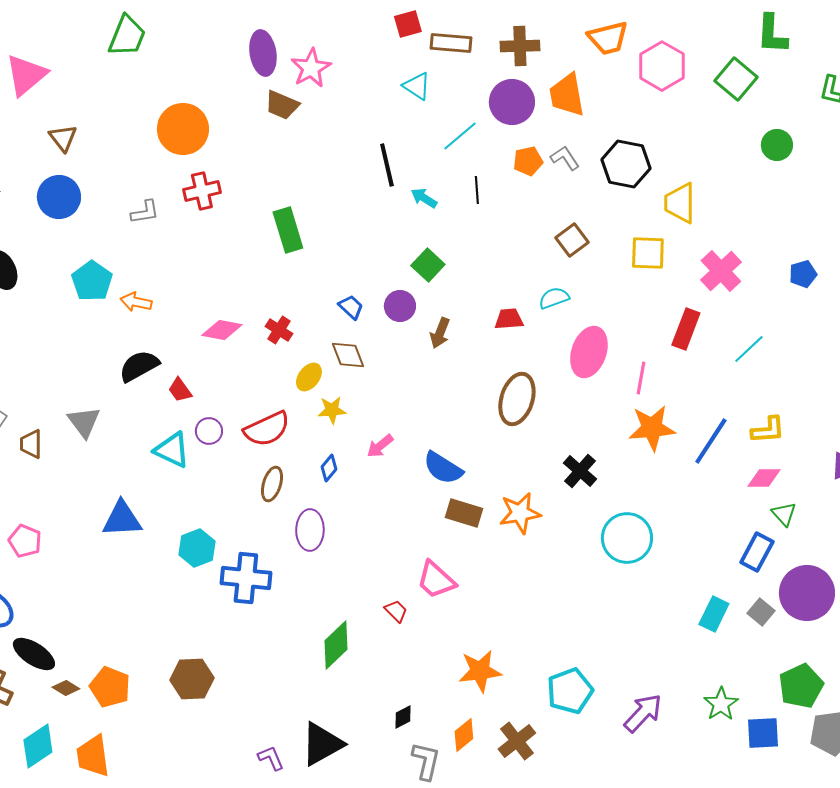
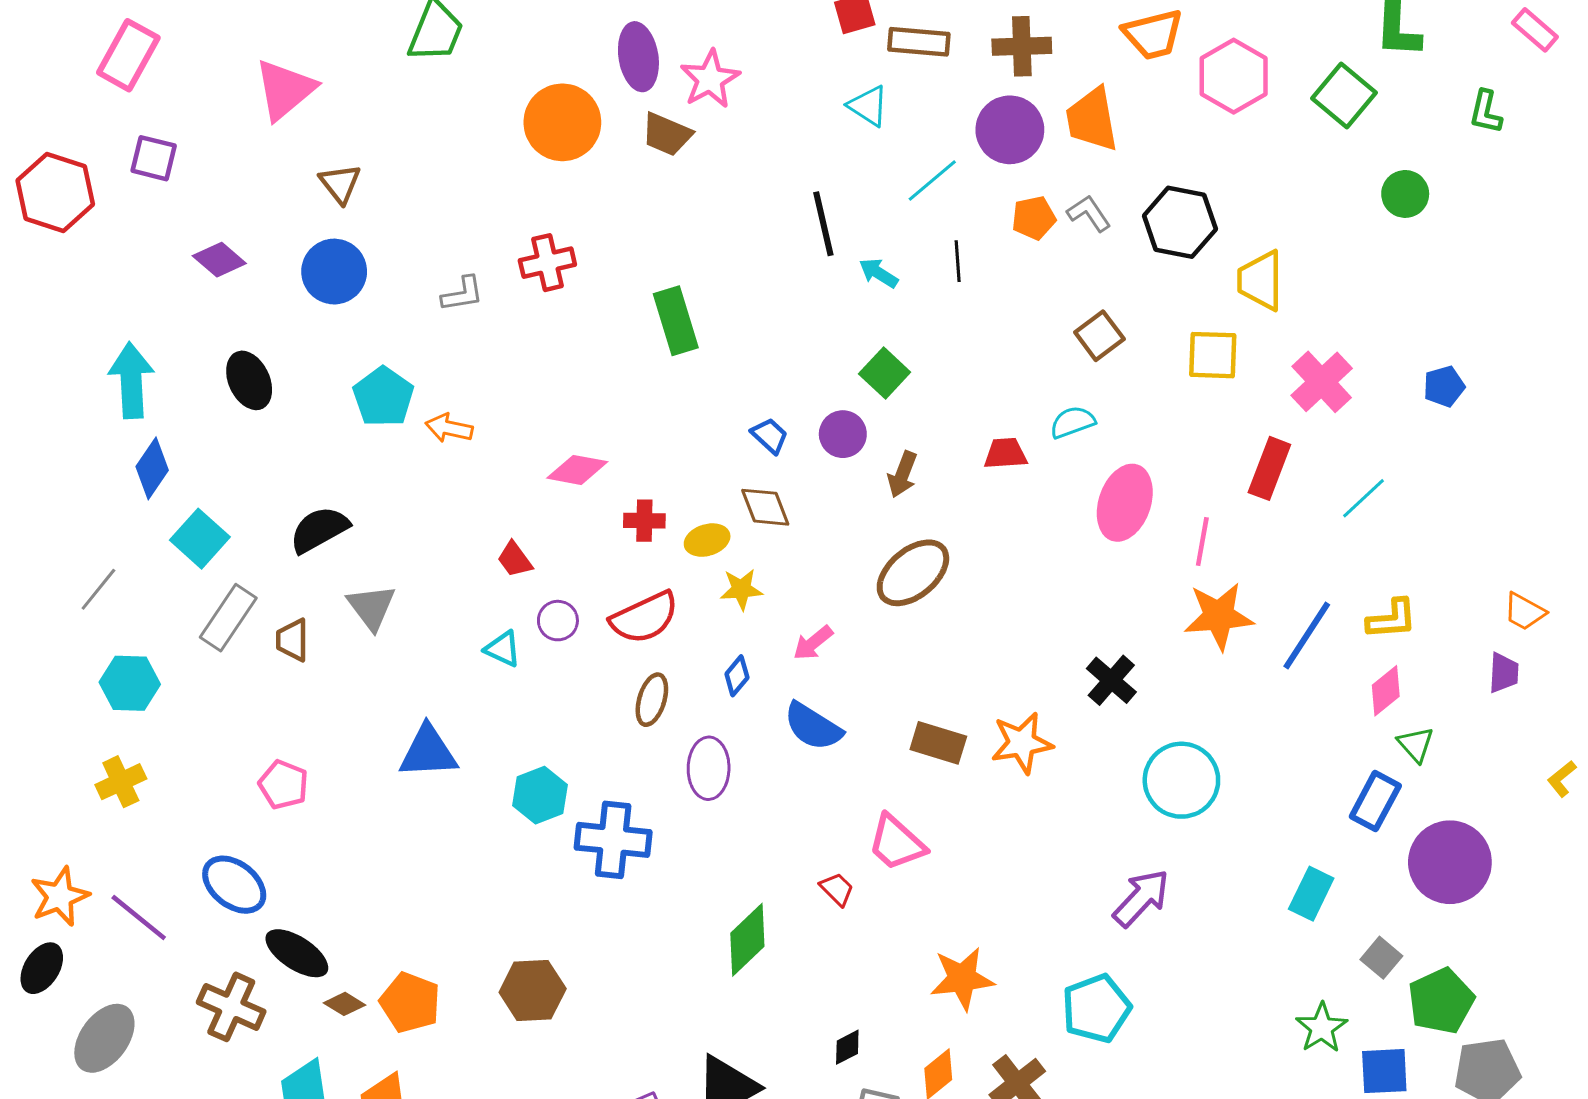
orange circle: (183, 129) -> (562, 122), moved
red cross: (279, 330) -> (644, 521), moved, turned -32
black semicircle: (139, 366) -> (319, 530), moved
yellow ellipse: (309, 377) -> (707, 540), turned 36
brown ellipse: (517, 399) -> (913, 573), moved, turned 33
cyan triangle: (172, 450) -> (503, 649), size x0.7
blue semicircle: (443, 468) -> (813, 726), moved
pink diamond: (764, 478) -> (1386, 691), turned -40
gray square: (761, 612) -> (1381, 958), moved
purple arrow: (643, 713) -> (1141, 898), moved

